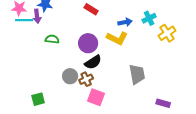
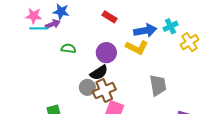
purple arrow: (37, 16) -> (53, 24), turned -104
blue arrow: (125, 22) -> (145, 31), size x1.5
black semicircle: (93, 62) -> (99, 73), moved
brown cross: (86, 79) -> (104, 91), size x1.5

